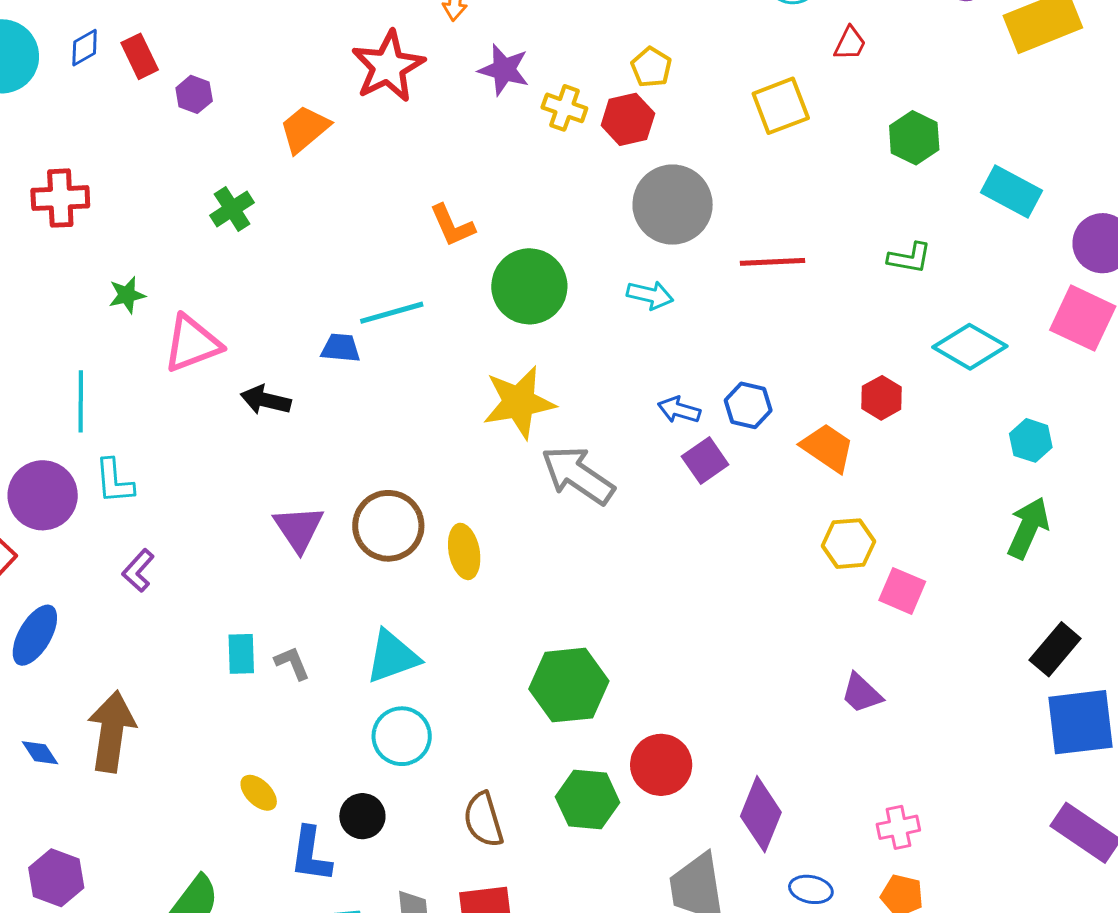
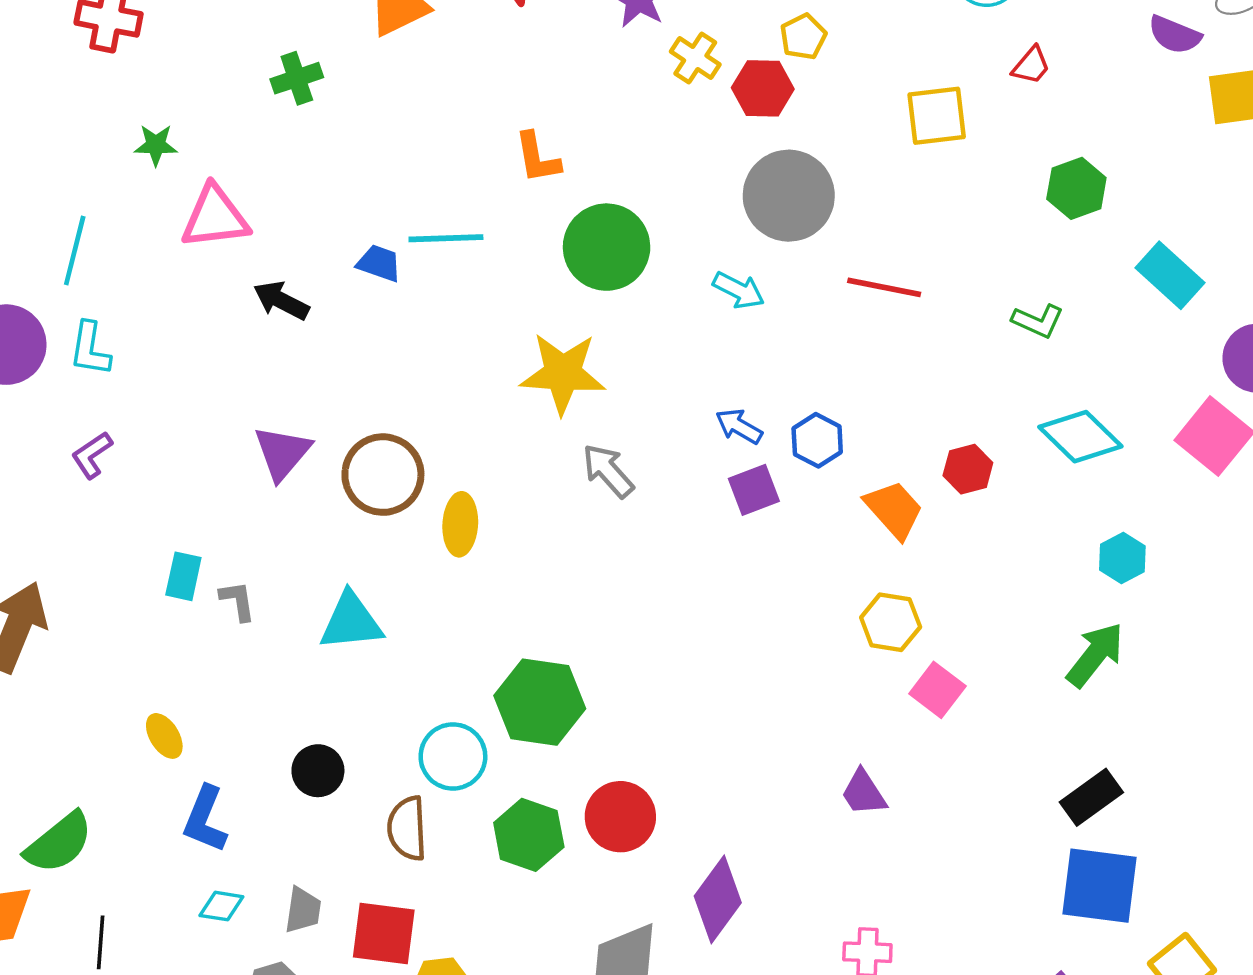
gray arrow: (578, 475) -> (608, 471), size x0.7
cyan circle: (402, 736) -> (453, 756), moved
black circle: (362, 816) -> (318, 771), moved

